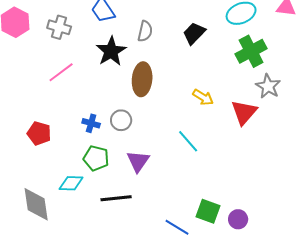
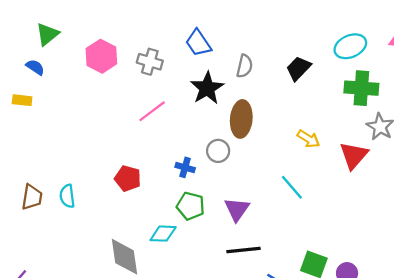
green cross: (251, 51) -> (361, 88), turned 32
gray circle: (121, 120) -> (218, 151), moved
black line: (116, 198) -> (243, 250), moved

